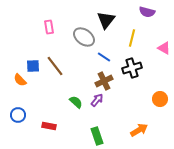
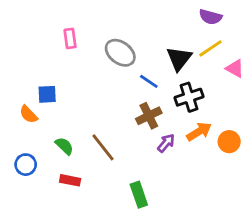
black triangle: (106, 20) -> (179, 58), moved
yellow line: (132, 38) -> (210, 48), moved, turned 42
brown line: (55, 66) -> (103, 147), moved
purple arrow: (97, 100) -> (166, 143), moved
green semicircle: (76, 102) -> (64, 146), moved
orange arrow: (139, 130) -> (199, 132), moved

